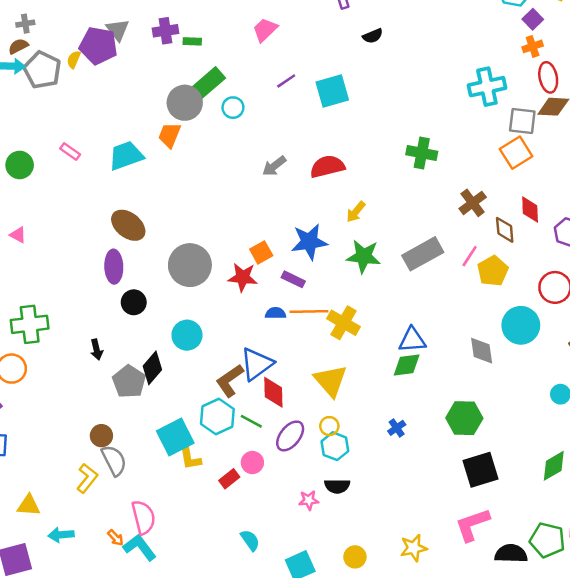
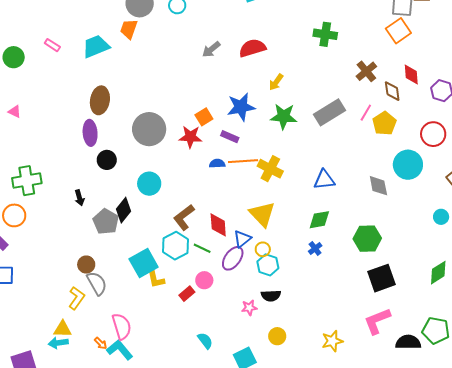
brown ellipse: (128, 225) -> (100, 100), turned 64
blue triangle: (257, 364) -> (242, 239), moved, size x0.7
green diamond: (407, 365) -> (319, 220), moved
yellow triangle: (29, 505) -> (62, 329), moved
yellow circle: (355, 557) -> (277, 336), moved

